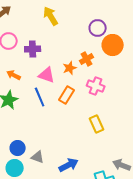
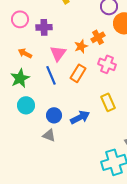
pink triangle: (47, 75) -> (58, 53), turned 48
blue circle: (18, 148) -> (54, 115), moved
blue arrow: (69, 165) -> (80, 117), moved
cyan circle: (15, 168) -> (26, 105), moved

